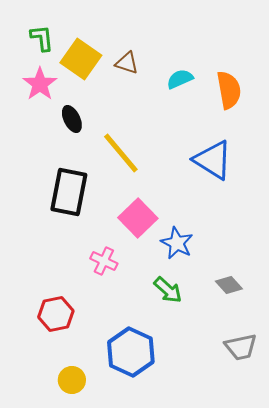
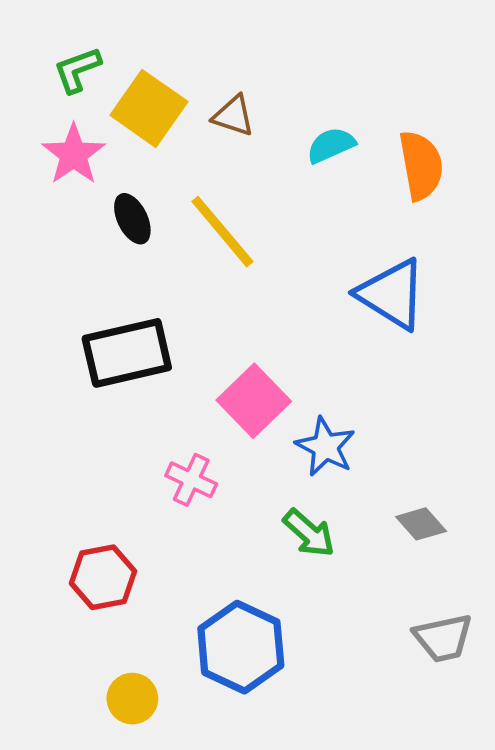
green L-shape: (42, 38) -> (77, 70), turned -104
yellow line: (121, 153) -> (222, 232), moved
black rectangle: (69, 192) -> (127, 353), turned 66

